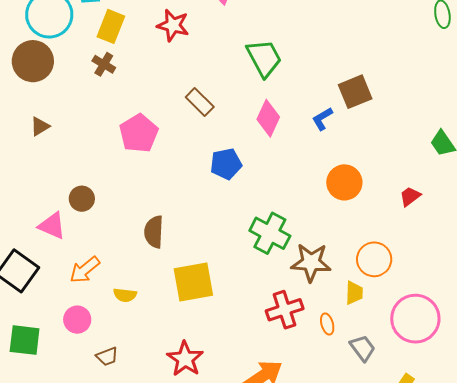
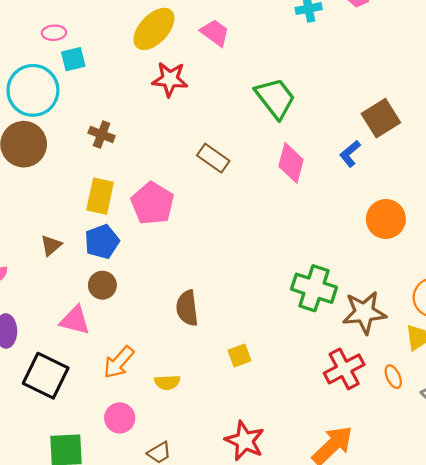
yellow rectangle: (111, 26) -> (100, 196), moved
brown triangle: (40, 126) -> (51, 245), moved
blue pentagon: (226, 164) -> (102, 242), moved
yellow square: (193, 282) -> (240, 356), size x0.5

